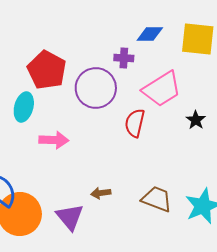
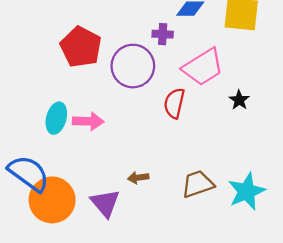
cyan ellipse: (24, 107) -> (56, 118), moved
brown trapezoid: (157, 199) -> (198, 184), turned -40

